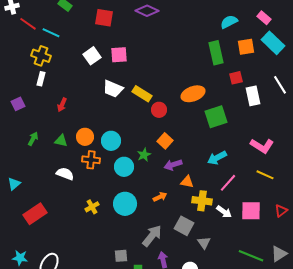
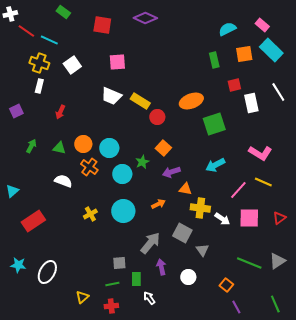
green rectangle: (216, 53) -> (214, 60), size x0.7
white square: (92, 56) -> (72, 65), moved
orange cross: (91, 160) -> (89, 167), turned 30
pink line: (228, 183) -> (238, 190), moved

